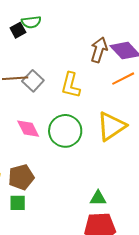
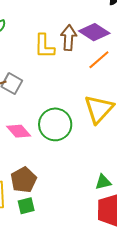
yellow L-shape: (71, 85) -> (44, 46), moved

